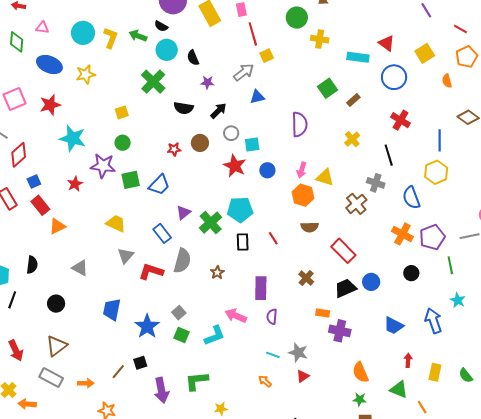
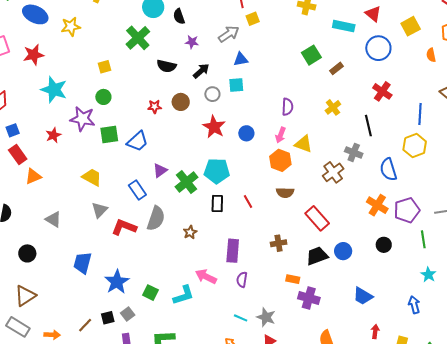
purple semicircle: (299, 124) -> (287, 107), moved, size x0.7
cyan square: (252, 144) -> (236, 85), moved
brown cross: (306, 278) -> (279, 243), turned 35
gray square: (179, 313) -> (128, 314), moved
blue arrow: (433, 321) -> (414, 305), moved, size x0.7

